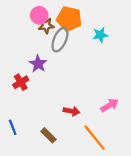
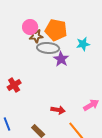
gray ellipse: (60, 40) -> (48, 48), turned 70
purple star: (38, 64) -> (61, 59), moved

